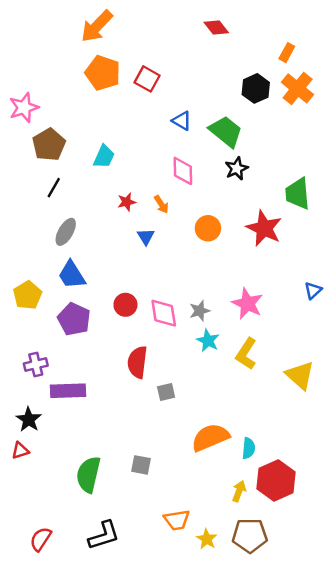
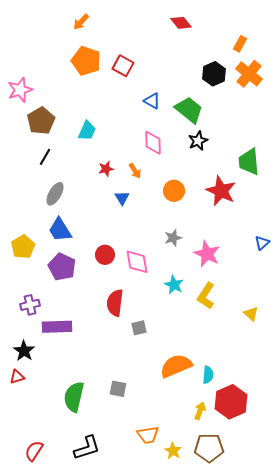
orange arrow: (97, 26) -> (81, 22), size x0.6
gray star: (200, 311) -> (173, 238), moved
yellow triangle: (300, 375) -> (251, 314), size x0.6

